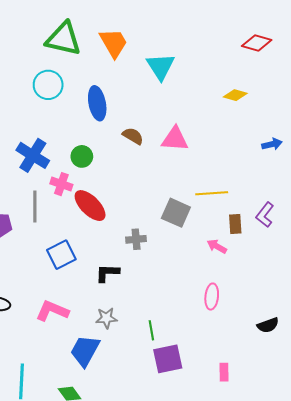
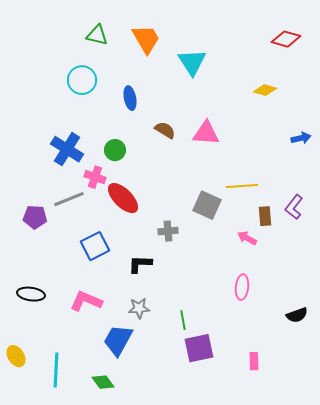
green triangle: (63, 39) -> (97, 35), size x0.6
blue ellipse: (97, 103) -> (130, 98), size x0.7
gray line: (35, 207) -> (69, 199), turned 68

